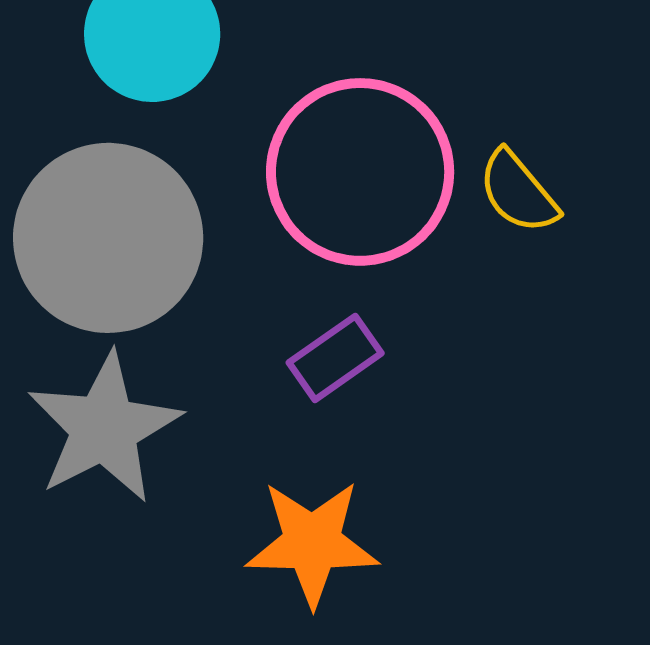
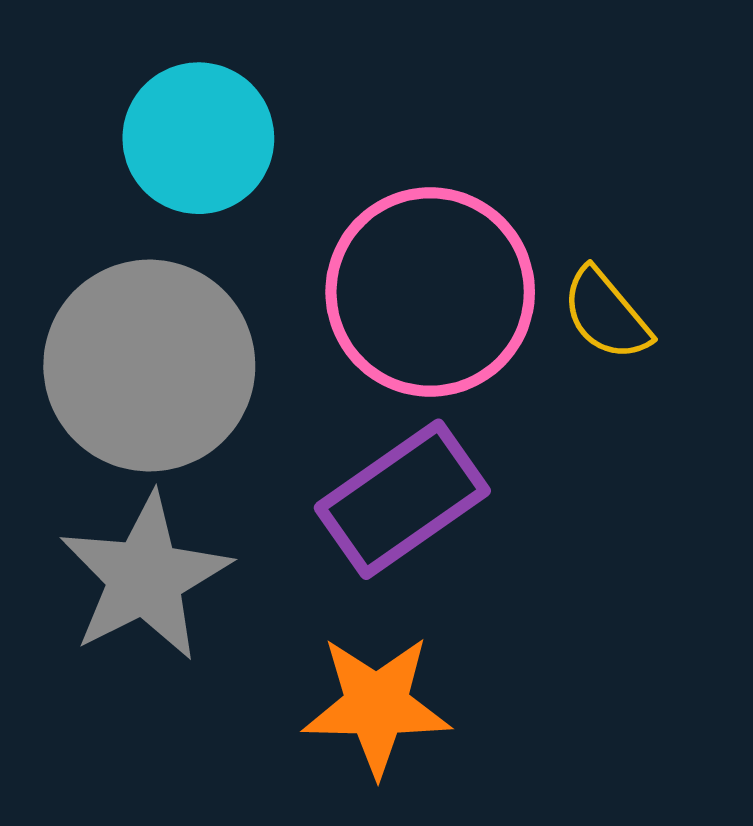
purple rectangle: (335, 358) -> (402, 499), size x1.6

